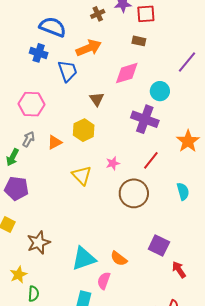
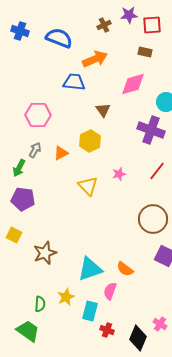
blue cross: (39, 53) -> (20, 31), moved
blue trapezoid: (68, 71) -> (74, 82), turned -65
brown circle: (134, 193) -> (153, 219), moved
yellow star: (18, 275) -> (66, 297), moved

